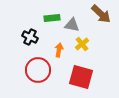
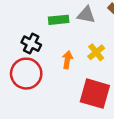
gray triangle: (72, 25) -> (86, 15), moved
red circle: (38, 70) -> (26, 74), moved

